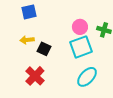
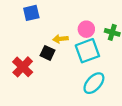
yellow arrow: (27, 40) -> (60, 39), moved
red cross: (35, 76) -> (23, 67), moved

